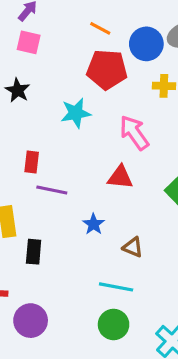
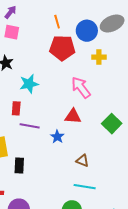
orange line: (100, 28) -> (57, 22), turned 48
cyan star: (76, 113) -> (29, 84), moved
blue star: (94, 224) -> (57, 137), moved
cyan line: (116, 287) -> (85, 187), moved

